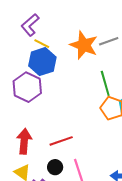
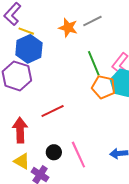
orange star: (84, 45) -> (68, 28), size x0.7
red line: (61, 141) -> (53, 111), moved

